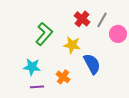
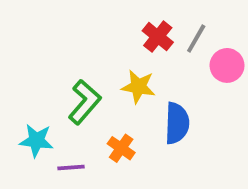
green L-shape: (44, 34) -> (85, 102), moved
blue semicircle: (92, 64) -> (177, 123), turned 30
cyan star: (32, 67) -> (36, 141), moved

